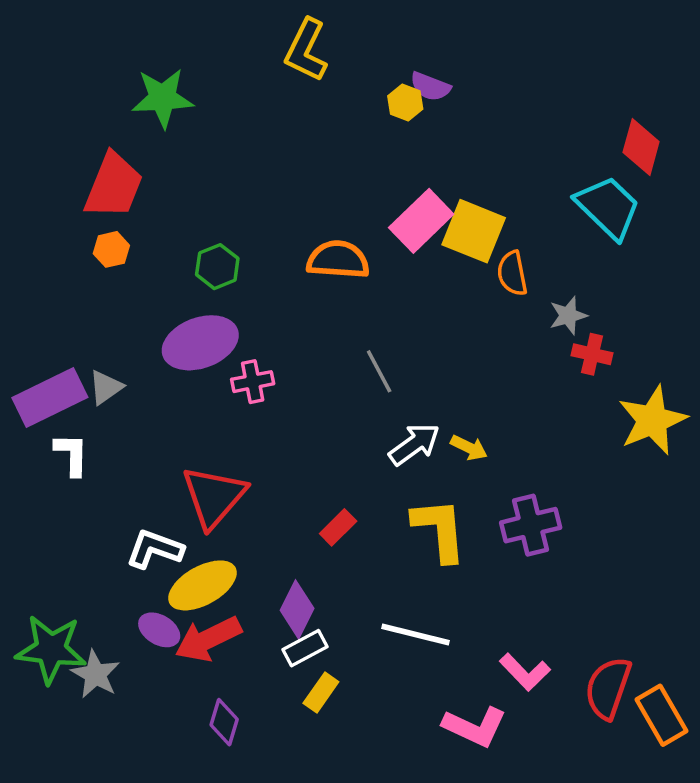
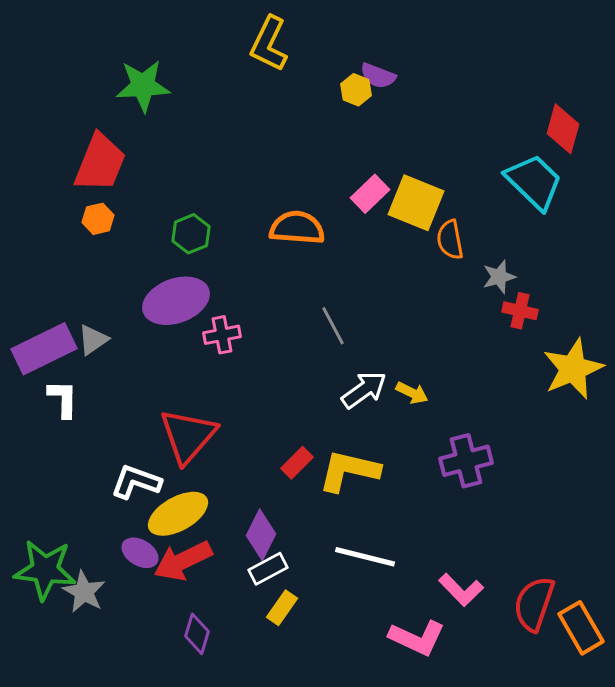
pink rectangle: (421, 221) -> (370, 194), size x0.7
yellow L-shape: (439, 530) -> (349, 471), moved, turned -72

